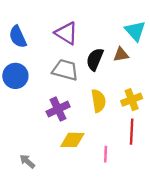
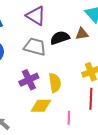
black semicircle: (95, 59) -> (60, 38), turned 48
yellow semicircle: (98, 101) -> (55, 83), moved

